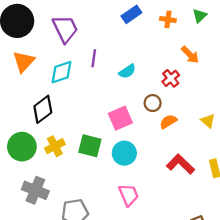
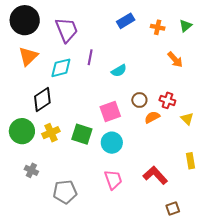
red cross: (171, 78) -> (167, 100), moved, turned -35
red L-shape: (180, 164) -> (155, 175), moved
gray cross: (35, 190) -> (31, 170), size x0.6

